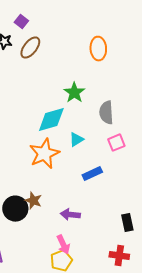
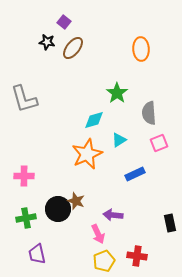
cyan diamond: (51, 120) -> (94, 120), size x0.7
pink arrow: (63, 245) -> (98, 234), moved
red cross: (119, 256) -> (137, 256), moved

